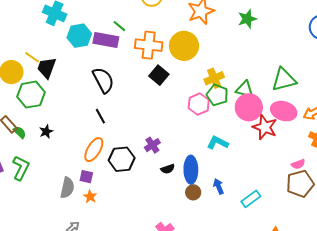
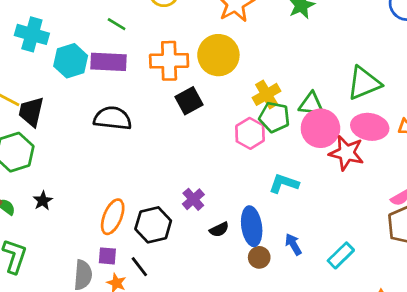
green line: (119, 26) -> (117, 24), moved
black square: (159, 75) -> (189, 101), turned 30
black semicircle: (103, 80) -> (113, 118), turned -48
black line: (100, 116) -> (139, 267), moved

